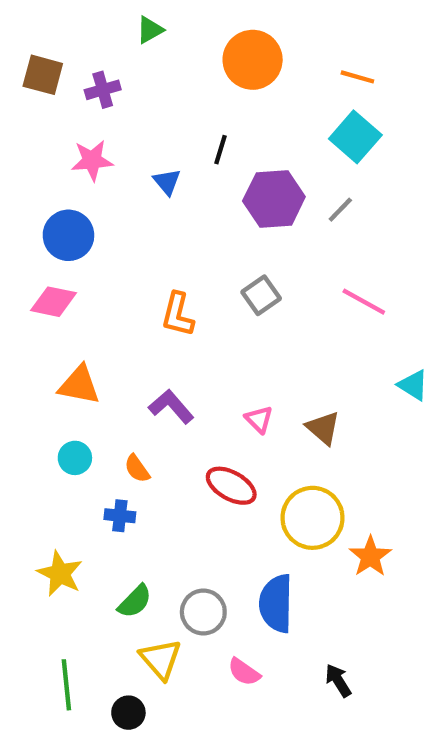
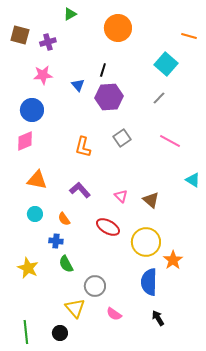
orange line: (357, 77) -> (189, 36), moved
purple hexagon: (274, 199) -> (109, 97), moved
pink diamond: (54, 302) -> (25, 141), turned -35
green semicircle: (135, 601) -> (66, 264), moved, turned 108
blue semicircle: (276, 603) -> (149, 282), moved
green line: (66, 685) -> (26, 332), moved

